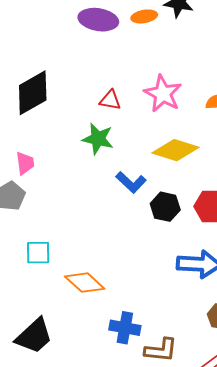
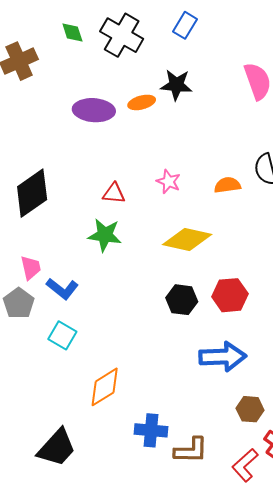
pink star: (163, 94) -> (169, 182), size x0.6
blue L-shape: (131, 182) -> (62, 289), moved
cyan square: (38, 253) -> (62, 335), moved, turned 36
orange diamond: (85, 283) -> (105, 387), turned -69

